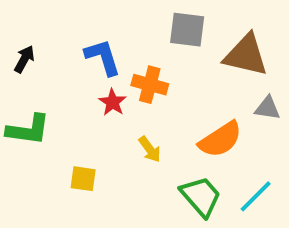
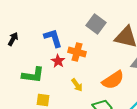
gray square: (187, 30) -> (96, 24), turned 30
green L-shape: (28, 130) -> (33, 75), moved

